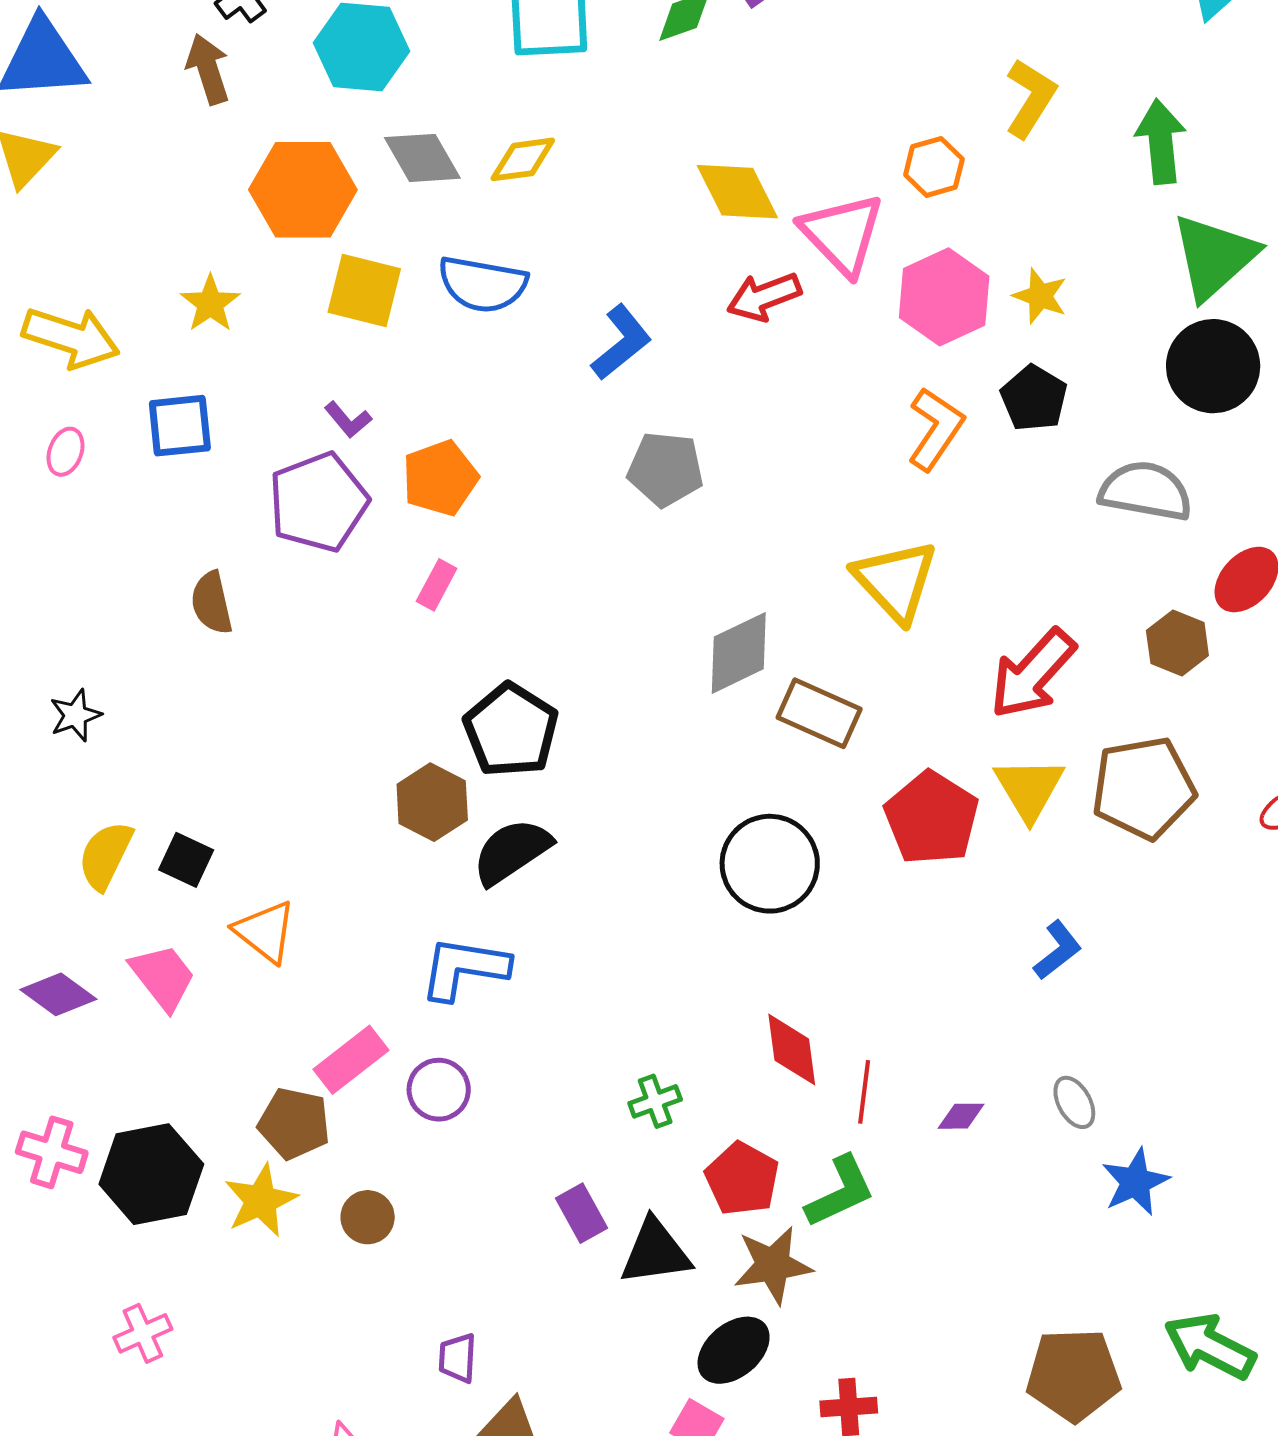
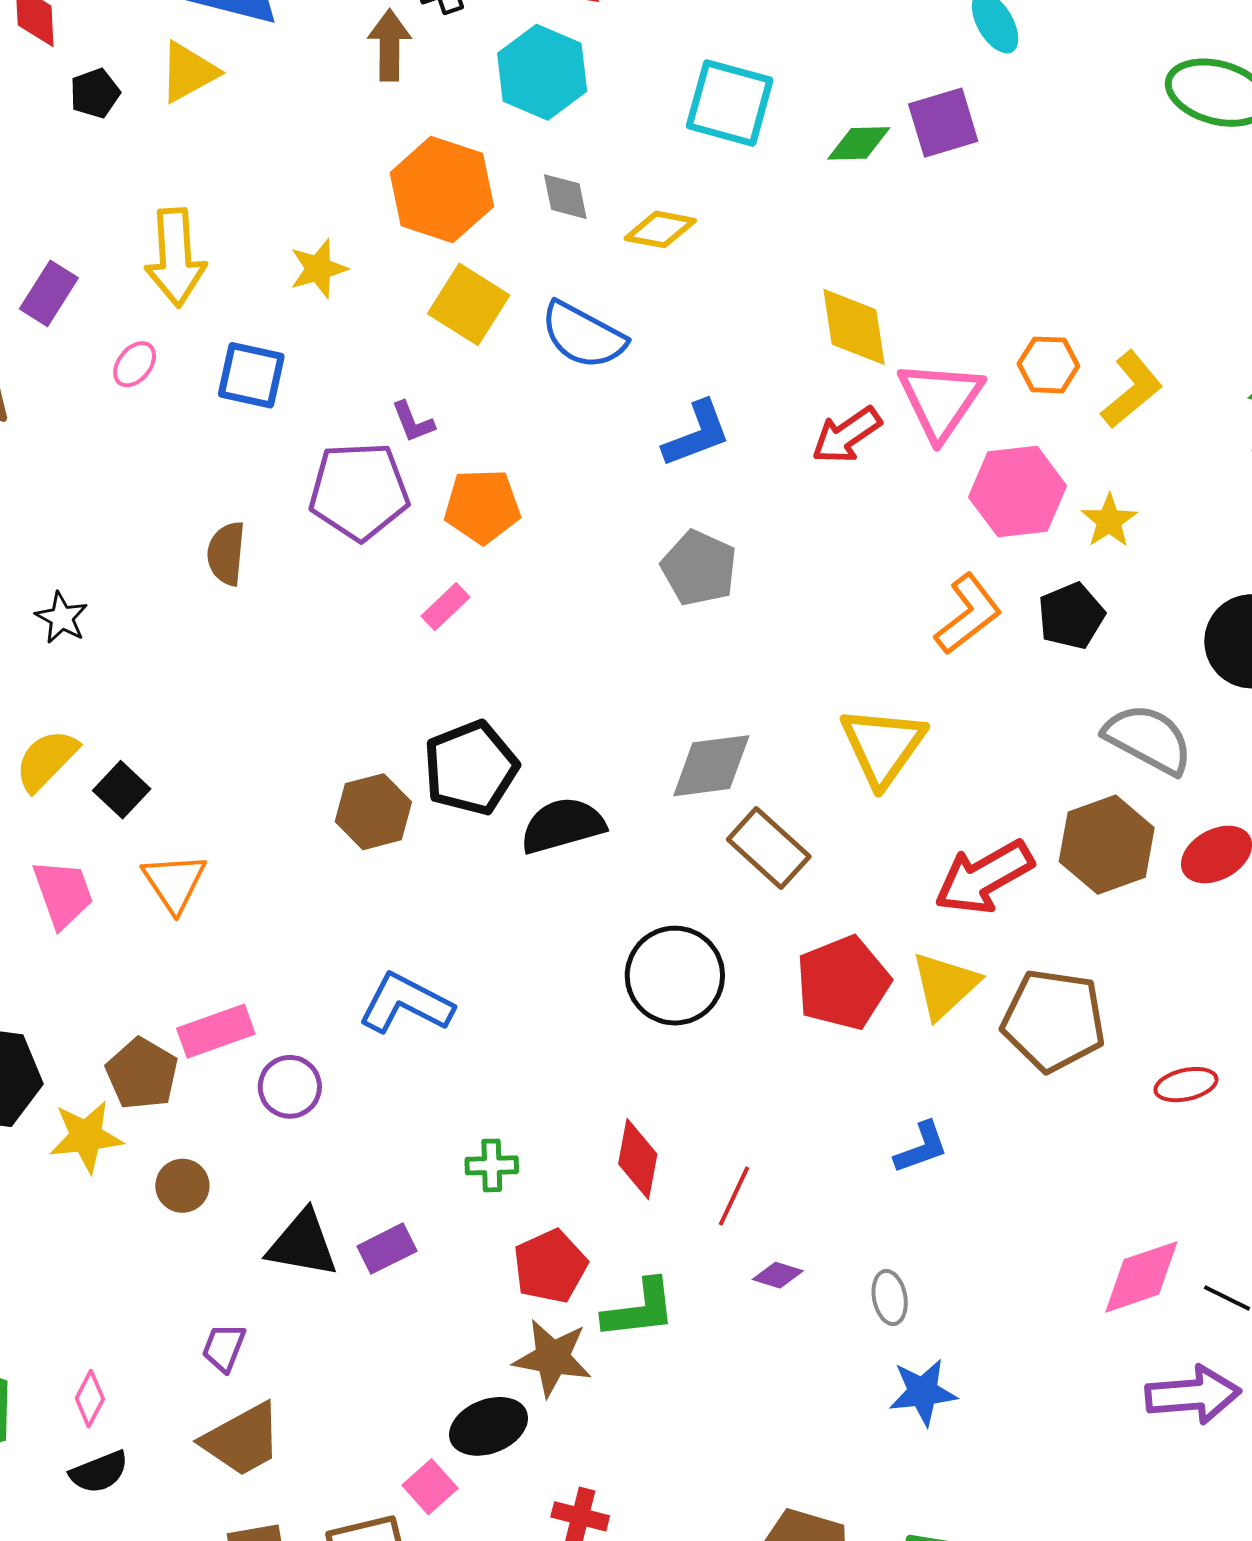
yellow L-shape: (1030, 98) -> (1132, 390), moved
gray diamond: (422, 158) -> (565, 197), size x0.7
red arrow: (764, 297) -> (846, 435), turned -32
yellow arrow: (71, 337) -> (175, 257), turned 50
brown hexagon: (1177, 643) -> (1107, 845), moved, size x1.5
black star: (75, 715) -> (62, 618), turned 30
black semicircle: (512, 851) -> (563, 825), moved
blue L-shape: (464, 968) -> (406, 1003), moved
red line: (864, 1092) -> (734, 1196), moved
purple rectangle: (582, 1213) -> (387, 1249), turned 74
black triangle: (655, 1252) -> (303, 1244), moved

